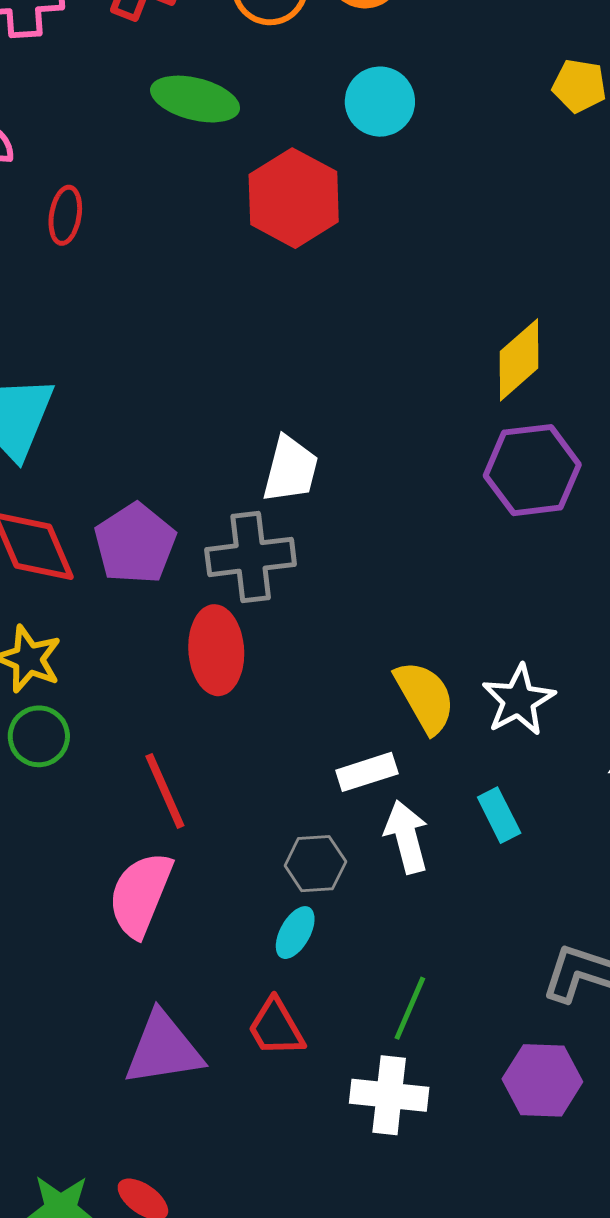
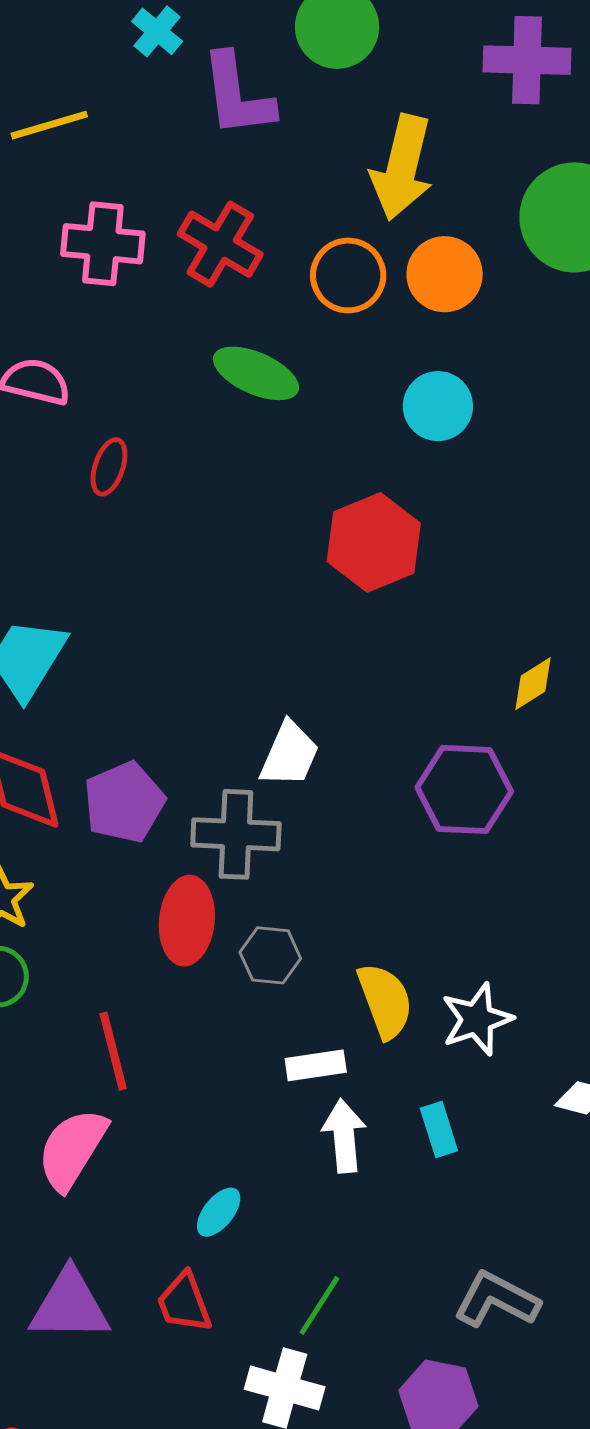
red hexagon: (294, 198) -> (374, 542), moved
yellow diamond: (519, 360) -> (533, 684), size x0.7
purple hexagon: (532, 470) -> (464, 789), moved
gray hexagon: (315, 864) -> (270, 955), moved

